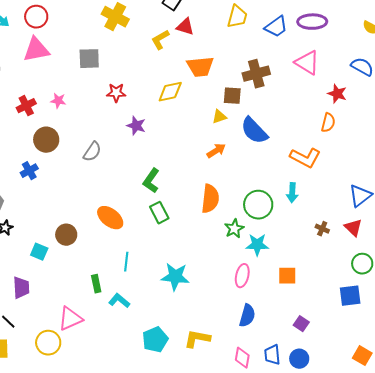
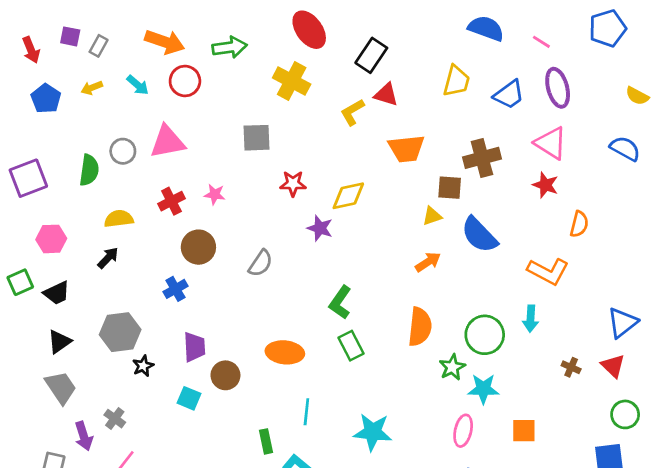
purple ellipse: (312, 22) -> (558, 88), turned 76
pink triangle: (36, 50) -> (167, 142), moved
yellow diamond: (170, 92) -> (348, 196), moved
red star: (337, 94) -> (545, 185), moved
orange ellipse: (110, 218) -> (285, 352), turned -32
purple trapezoid: (21, 288) -> (194, 347), moved

